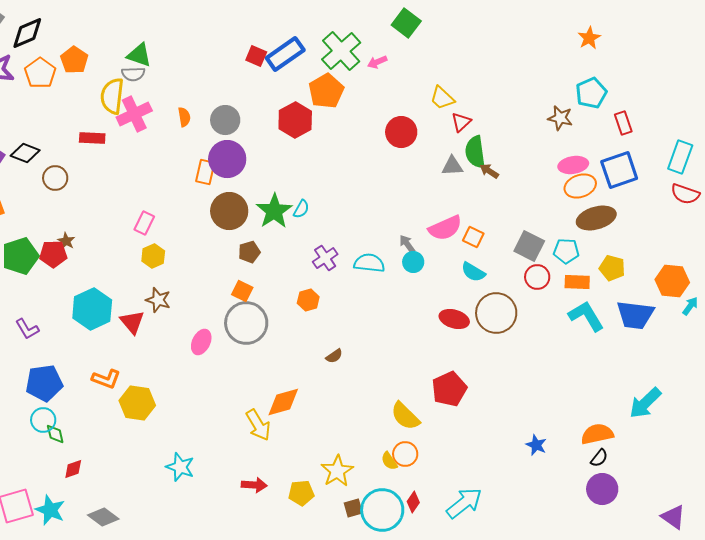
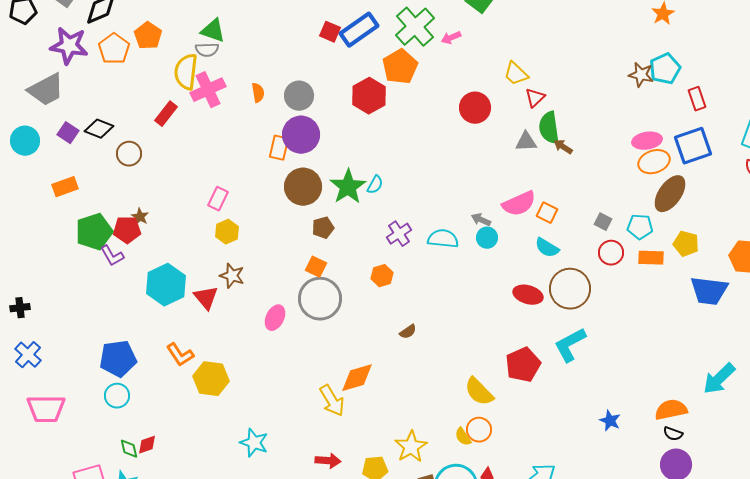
brown star: (560, 118) -> (641, 75), moved
red rectangle: (92, 138) -> (166, 114), turned -55
brown ellipse: (596, 218) -> (670, 194), turned -39
gray arrow: (407, 244) -> (481, 220), turned -30
gray square: (529, 246) -> (603, 222), size x0.6
cyan L-shape: (586, 316) -> (570, 345), moved, turned -87
purple L-shape: (27, 329) -> (112, 256), moved
orange L-shape: (106, 379) -> (180, 355), turned 36
green diamond: (55, 434) -> (129, 449), moved
black semicircle: (599, 458) -> (673, 434), turned 72

